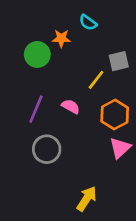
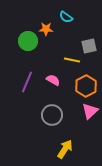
yellow line: (96, 80) -> (72, 60), turned 63
gray circle: (47, 149) -> (52, 115), moved

